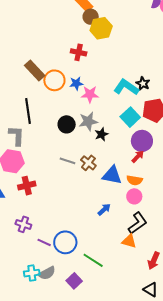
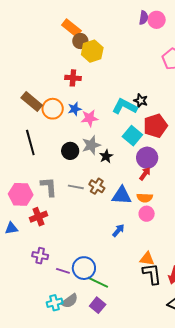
gray L-shape: (17, 136) -> (49, 187), moved
black L-shape: (138, 223) -> (152, 274), moved, turned -55
green line: (93, 260) -> (98, 282), moved

